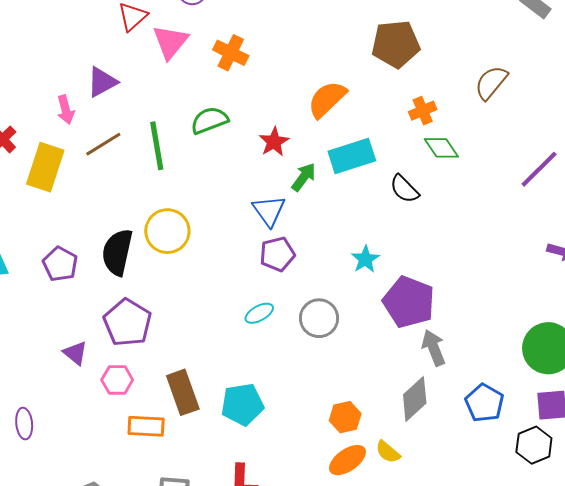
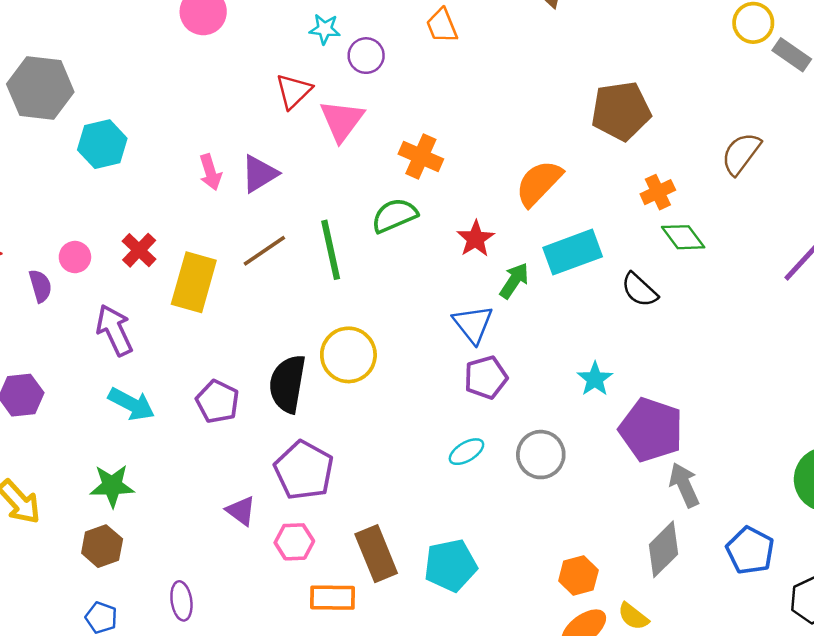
orange cross: (231, 53) -> (421, 156), moved
pink arrow: (66, 110) -> (210, 172), moved

